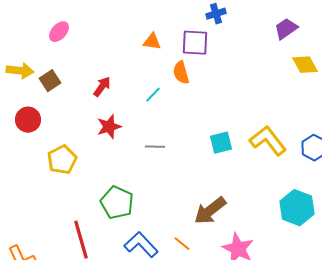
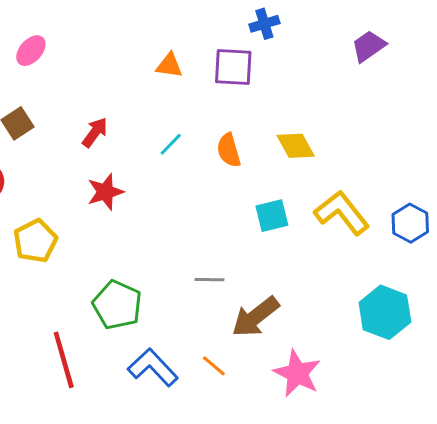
yellow diamond: (305, 65) -> (296, 146), moved
orange semicircle: (181, 73) -> (229, 150), moved
gray line: (155, 147) -> (209, 280), moved

